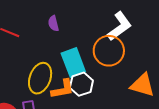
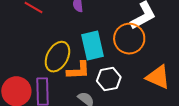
white hexagon: (81, 84) -> (109, 79), moved

